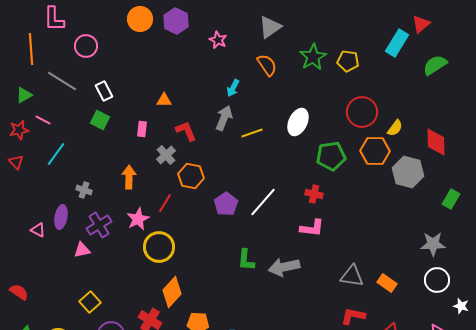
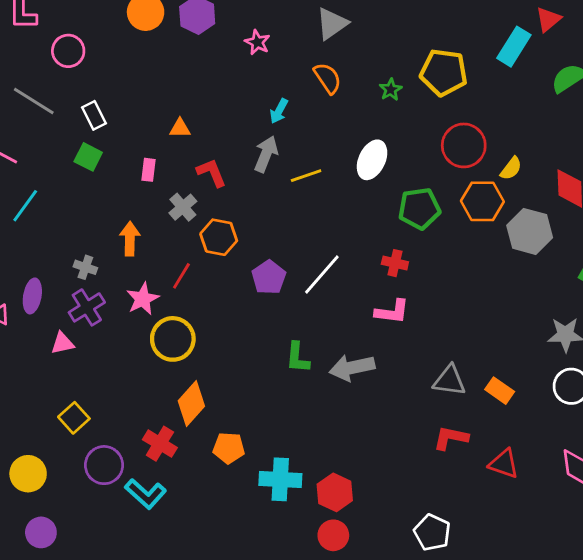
green star: (313, 57) -> (391, 90), moved, size x0.6
yellow pentagon: (348, 61) -> (444, 72), size x1.5
gray cross: (84, 190) -> (85, 267), moved

